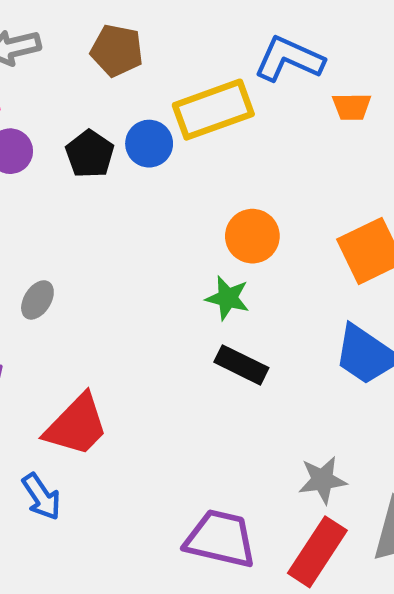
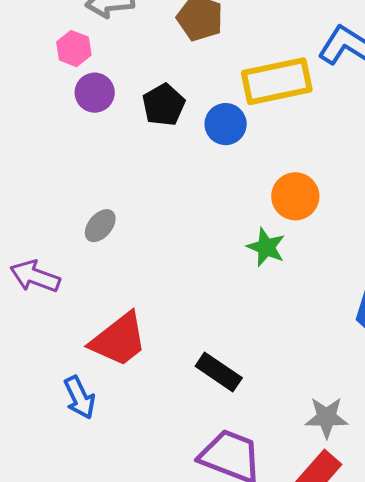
blue circle: (149, 144) -> (226, 124), moved
black rectangle: (241, 365) -> (219, 372), moved

